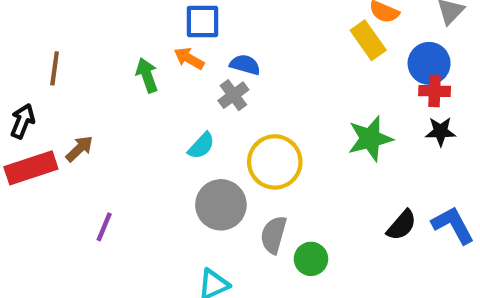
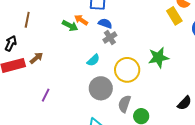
orange arrow: (189, 58) -> (81, 20), moved
blue semicircle: (245, 65) -> (105, 23), moved
green arrow: (147, 75) -> (70, 26), turned 133
green star: (370, 139) -> (158, 58), moved

